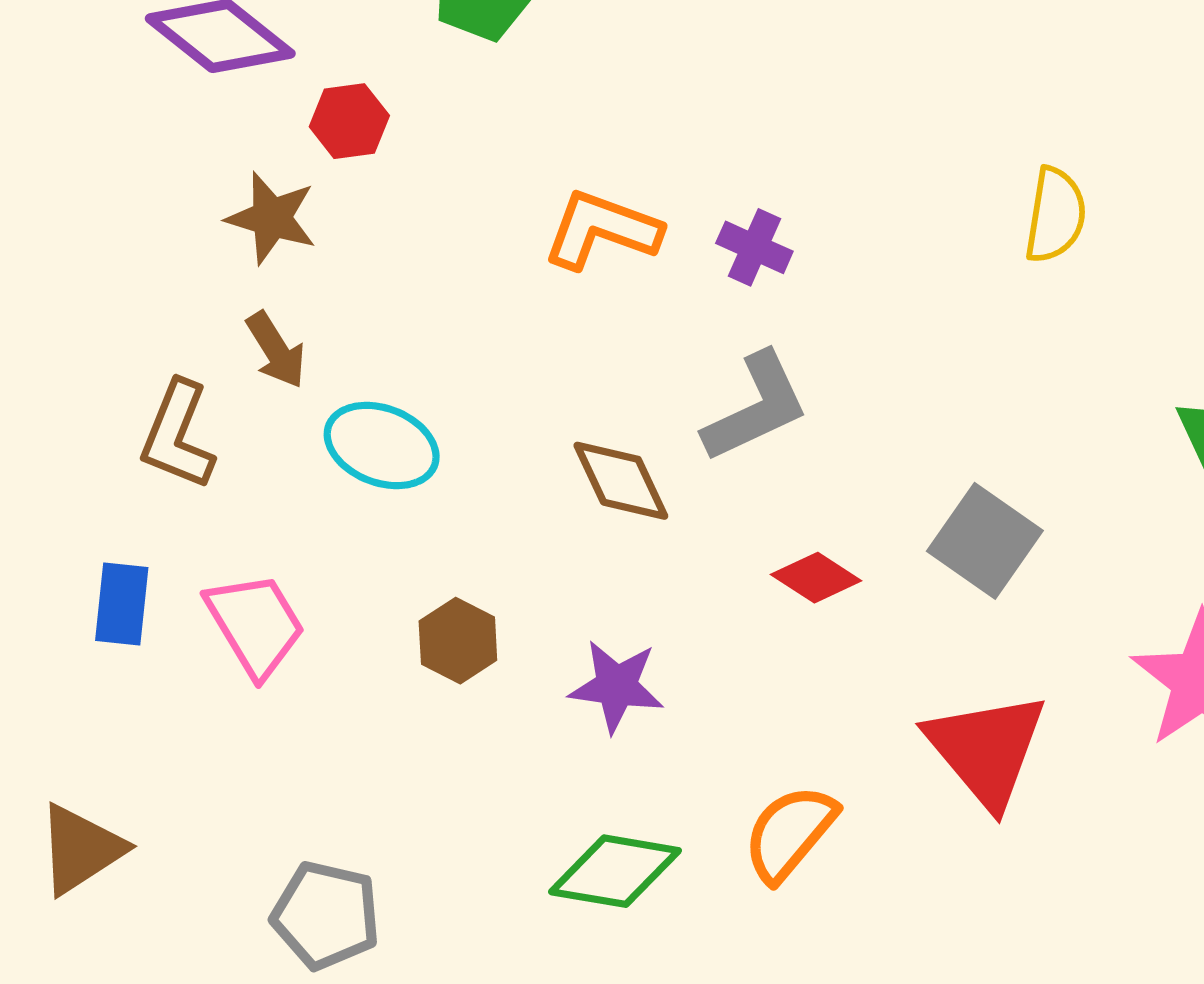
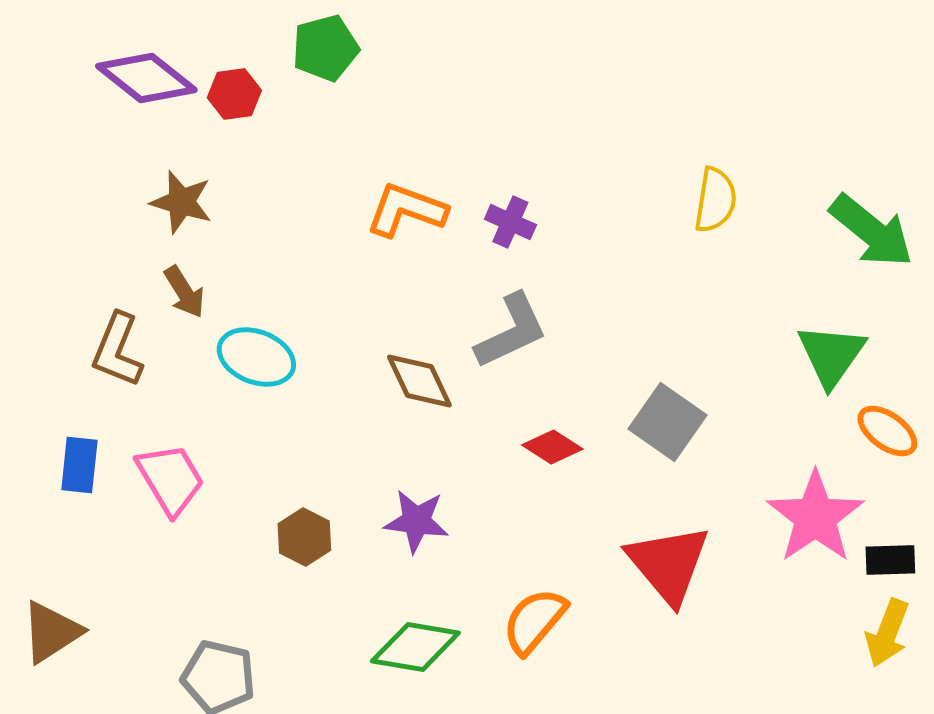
red hexagon: (349, 121) -> (234, 94), moved
brown hexagon: (458, 641) -> (304, 537), moved

